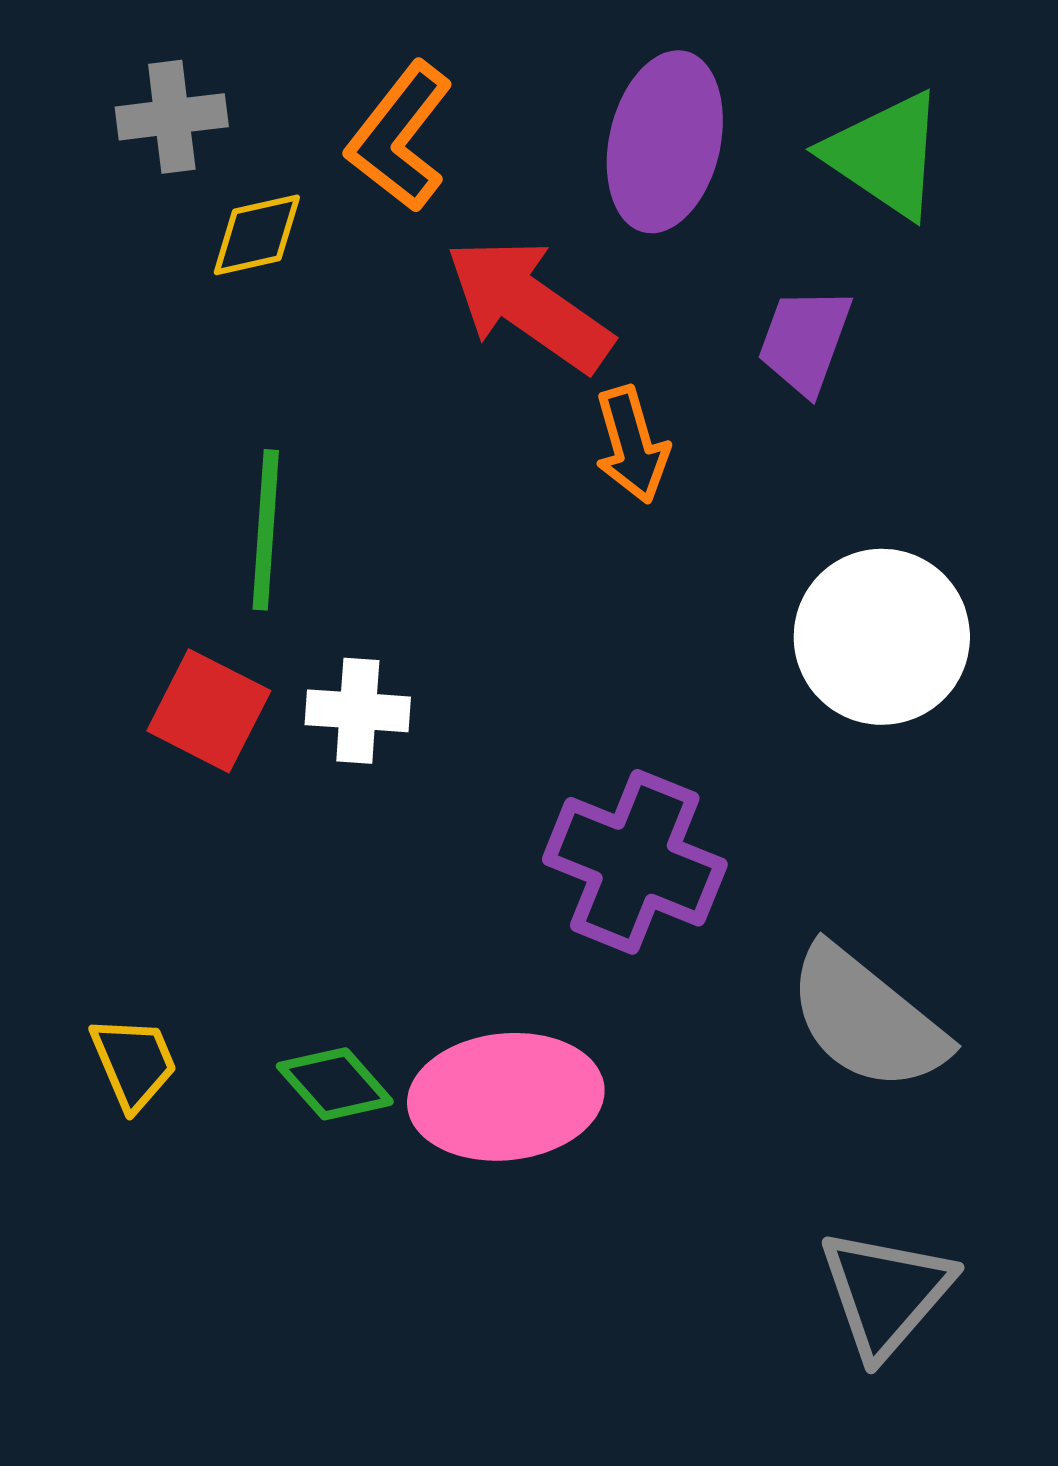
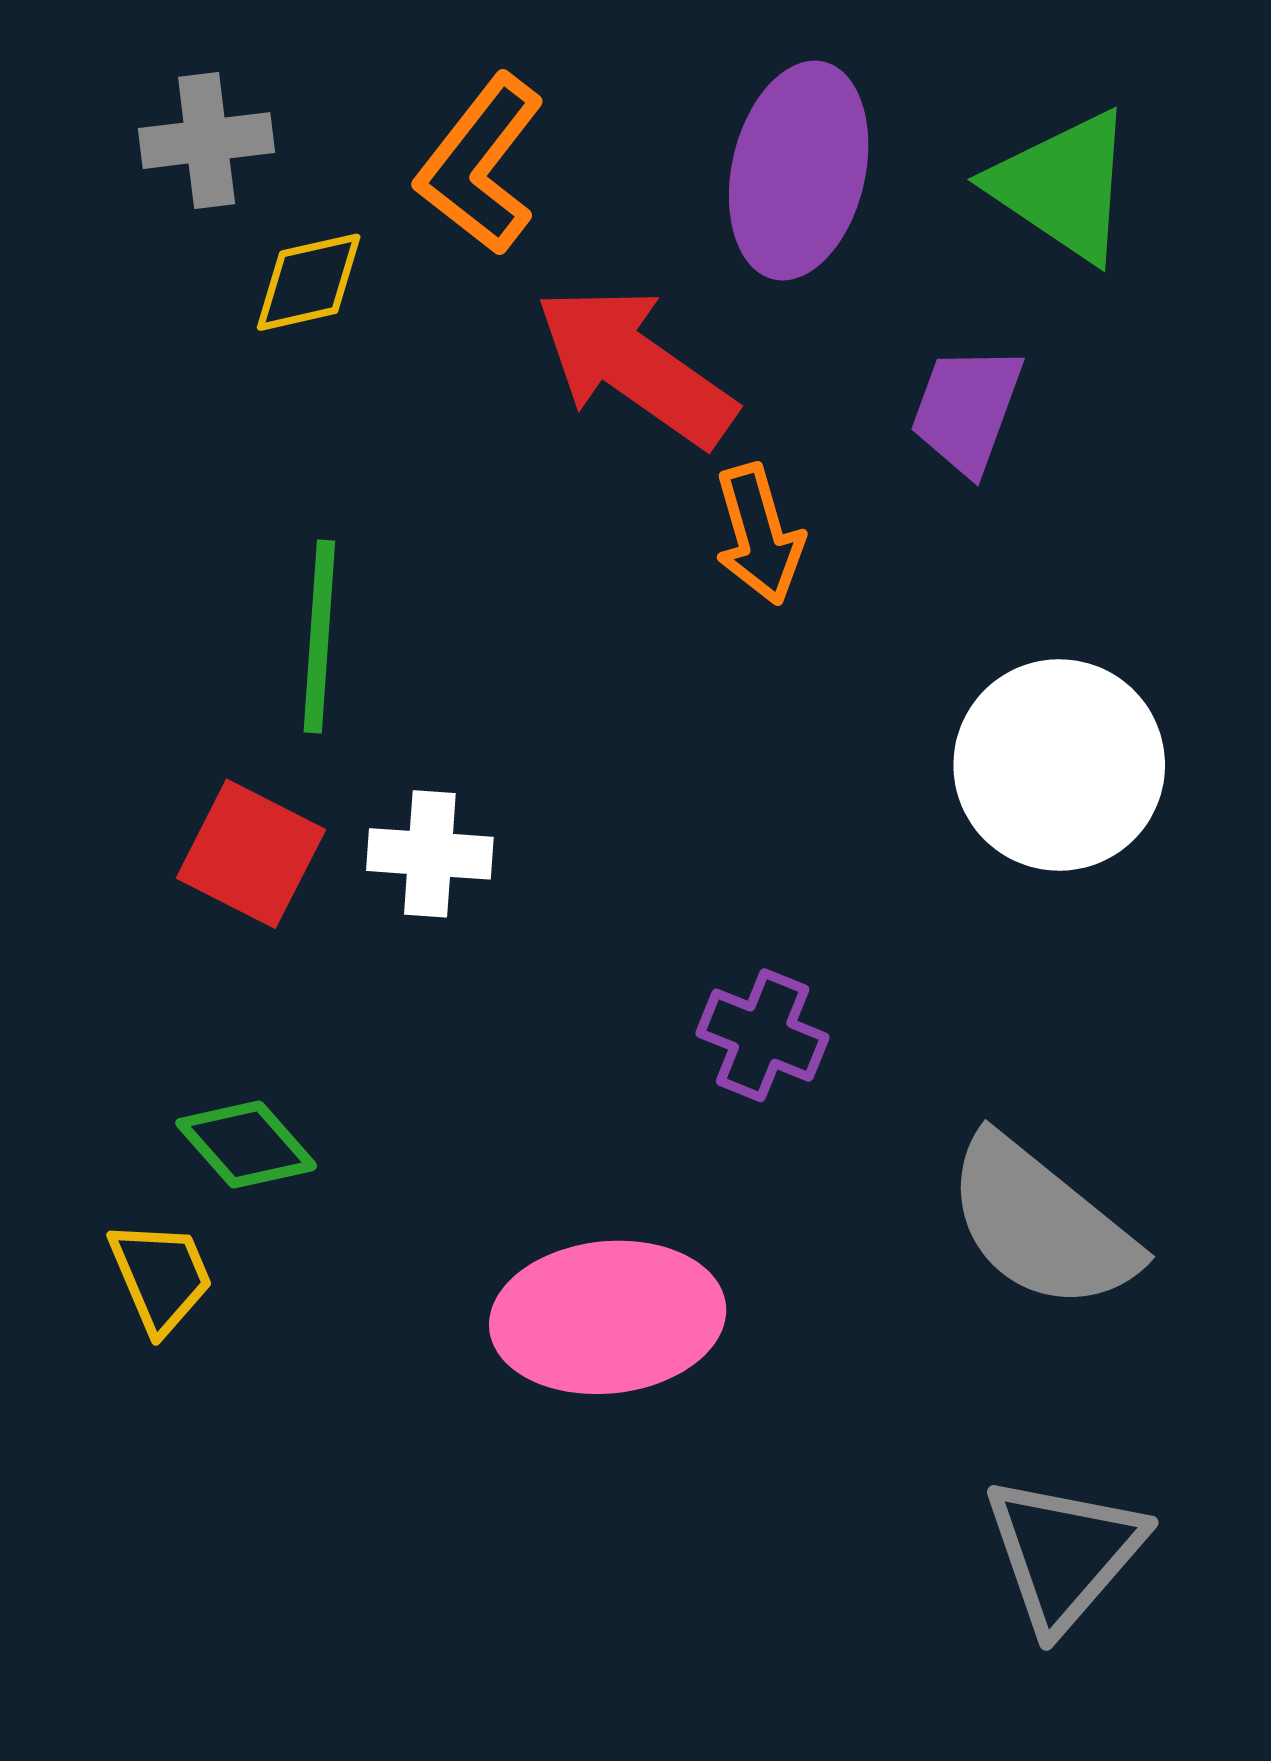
purple cross: (635, 862) -> (763, 1035), size x0.6
green diamond: (335, 1084) -> (246, 1144), moved

